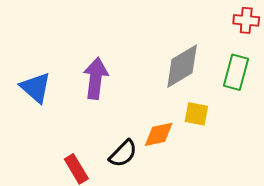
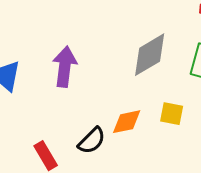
yellow square: (196, 114) -> (172, 114), moved

